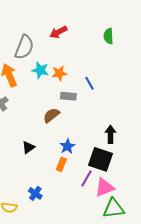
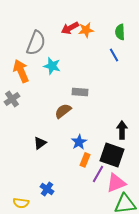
orange star: (59, 73) -> (86, 30), moved
blue line: (89, 83) -> (114, 55), moved
orange rectangle: (61, 164) -> (85, 160), moved

